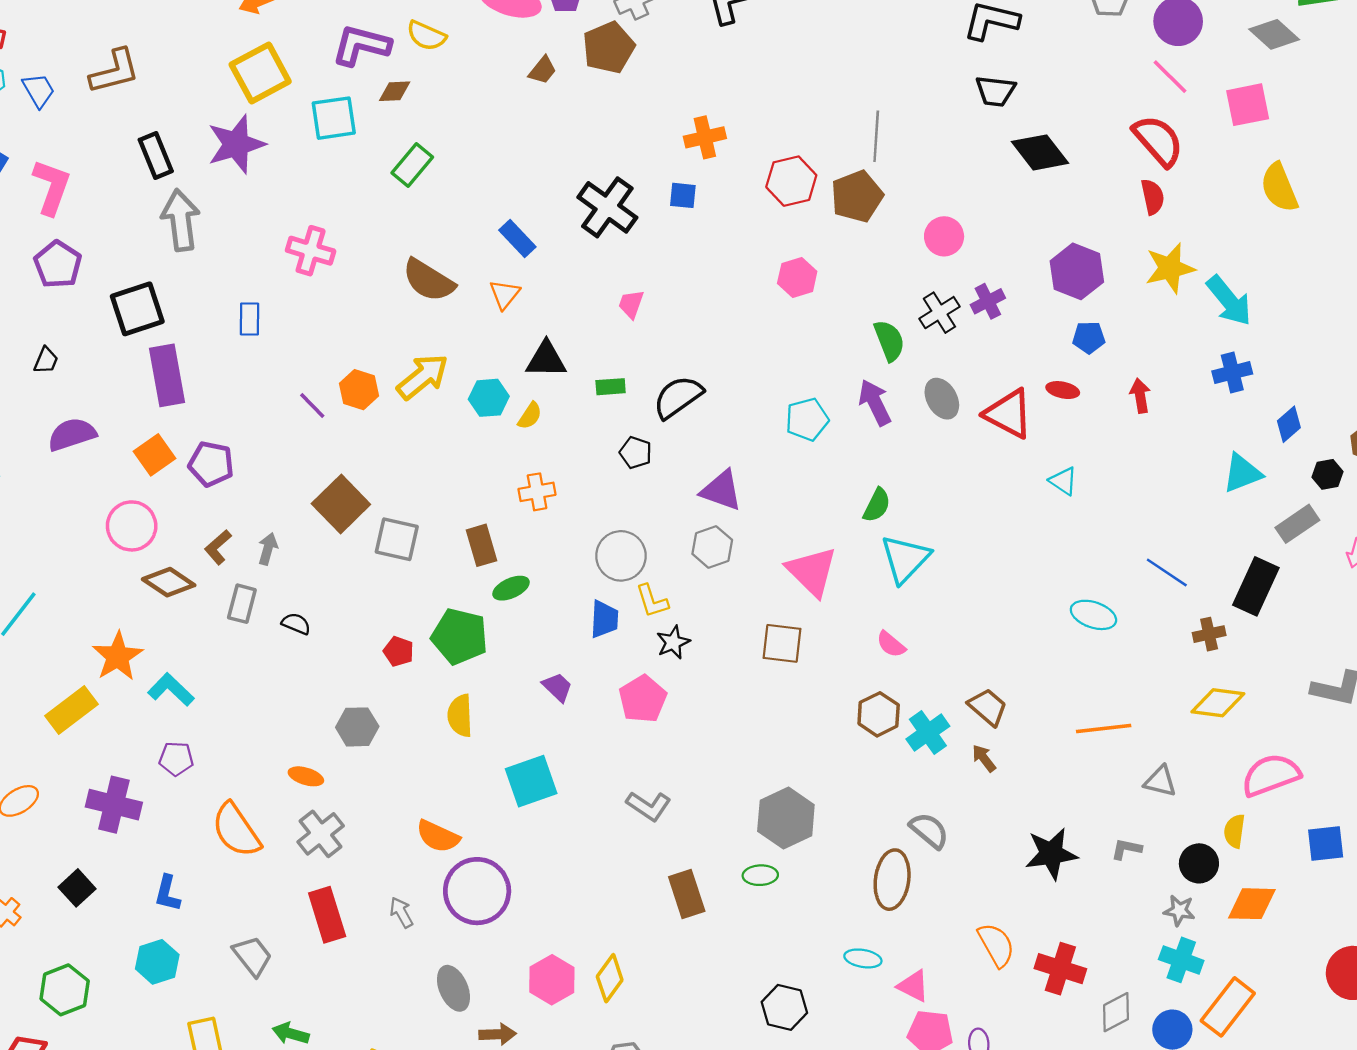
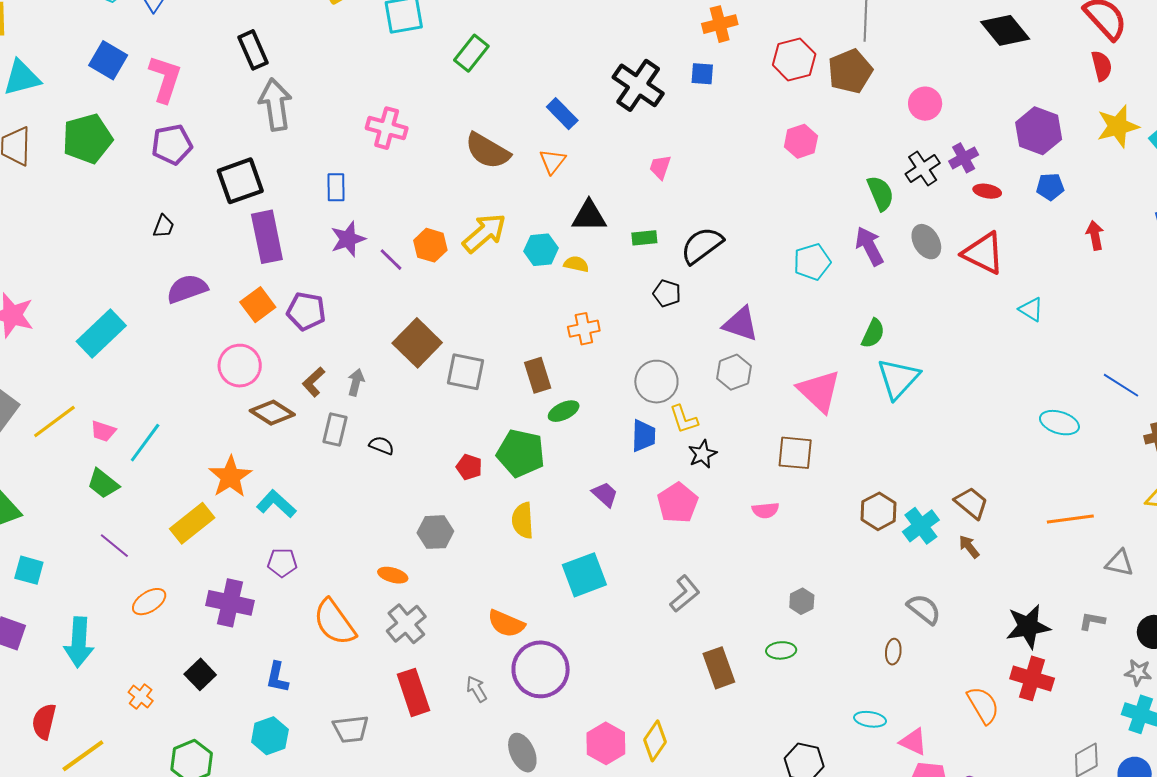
purple star: (236, 144) -> (348, 239), moved, size x0.7
purple pentagon: (58, 264) -> (172, 145), turned 30
red ellipse: (1063, 390) -> (987, 191), moved
yellow semicircle: (530, 416) -> (576, 264), turned -110
pink semicircle: (891, 644) -> (765, 510), moved, turned -44
gray L-shape: (649, 806) -> (685, 594), turned -72
gray hexagon: (786, 818) -> (802, 601), size x0.5
brown ellipse: (892, 880) -> (893, 652), size x0.5
gray trapezoid: (252, 956) -> (351, 729), turned 123
red cross: (1060, 969) -> (1032, 678), moved

